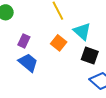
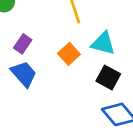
cyan triangle: (82, 31) -> (103, 43), turned -36

